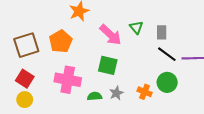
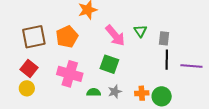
black line: (167, 54) -> (167, 60), turned 48
green circle: (167, 82) -> (162, 96), moved
orange cross: (145, 92) -> (142, 93), turned -32

